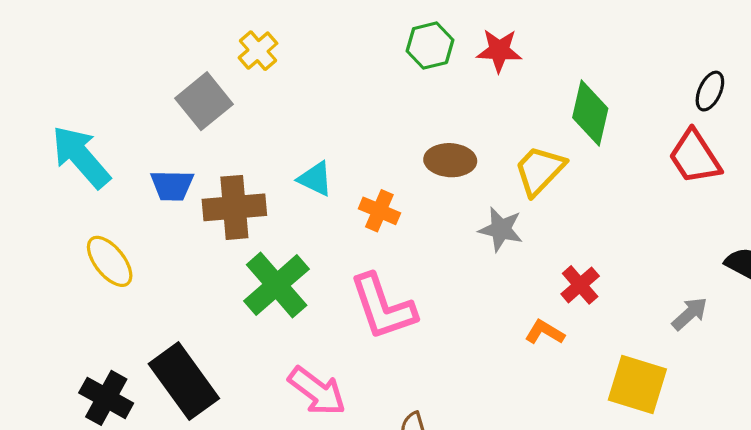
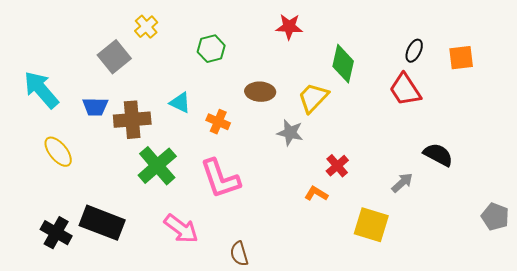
green hexagon: (430, 46) -> (211, 49), moved
black rectangle: (184, 381) -> (102, 223), turned -33

